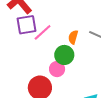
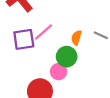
purple square: (26, 25) -> (24, 39), moved

